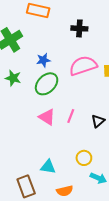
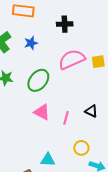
blue star: (43, 60) -> (31, 43), moved
pink line: (71, 116) -> (66, 118), moved
black triangle: (98, 121) -> (91, 111), turned -48

